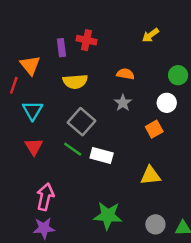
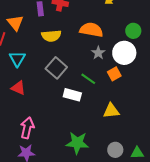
orange semicircle: (125, 74) -> (91, 30), size x1.6
gray star: (123, 103) -> (98, 53), moved
white circle: (167, 103) -> (124, 53), size x1.5
red triangle: (34, 147) -> (18, 88), turned -35
green line: (73, 149) -> (88, 79), moved

